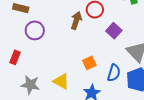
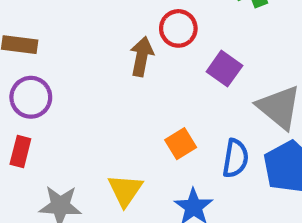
purple circle: (35, 30) -> (31, 97), moved
yellow triangle: (61, 81) -> (125, 190), turned 42

